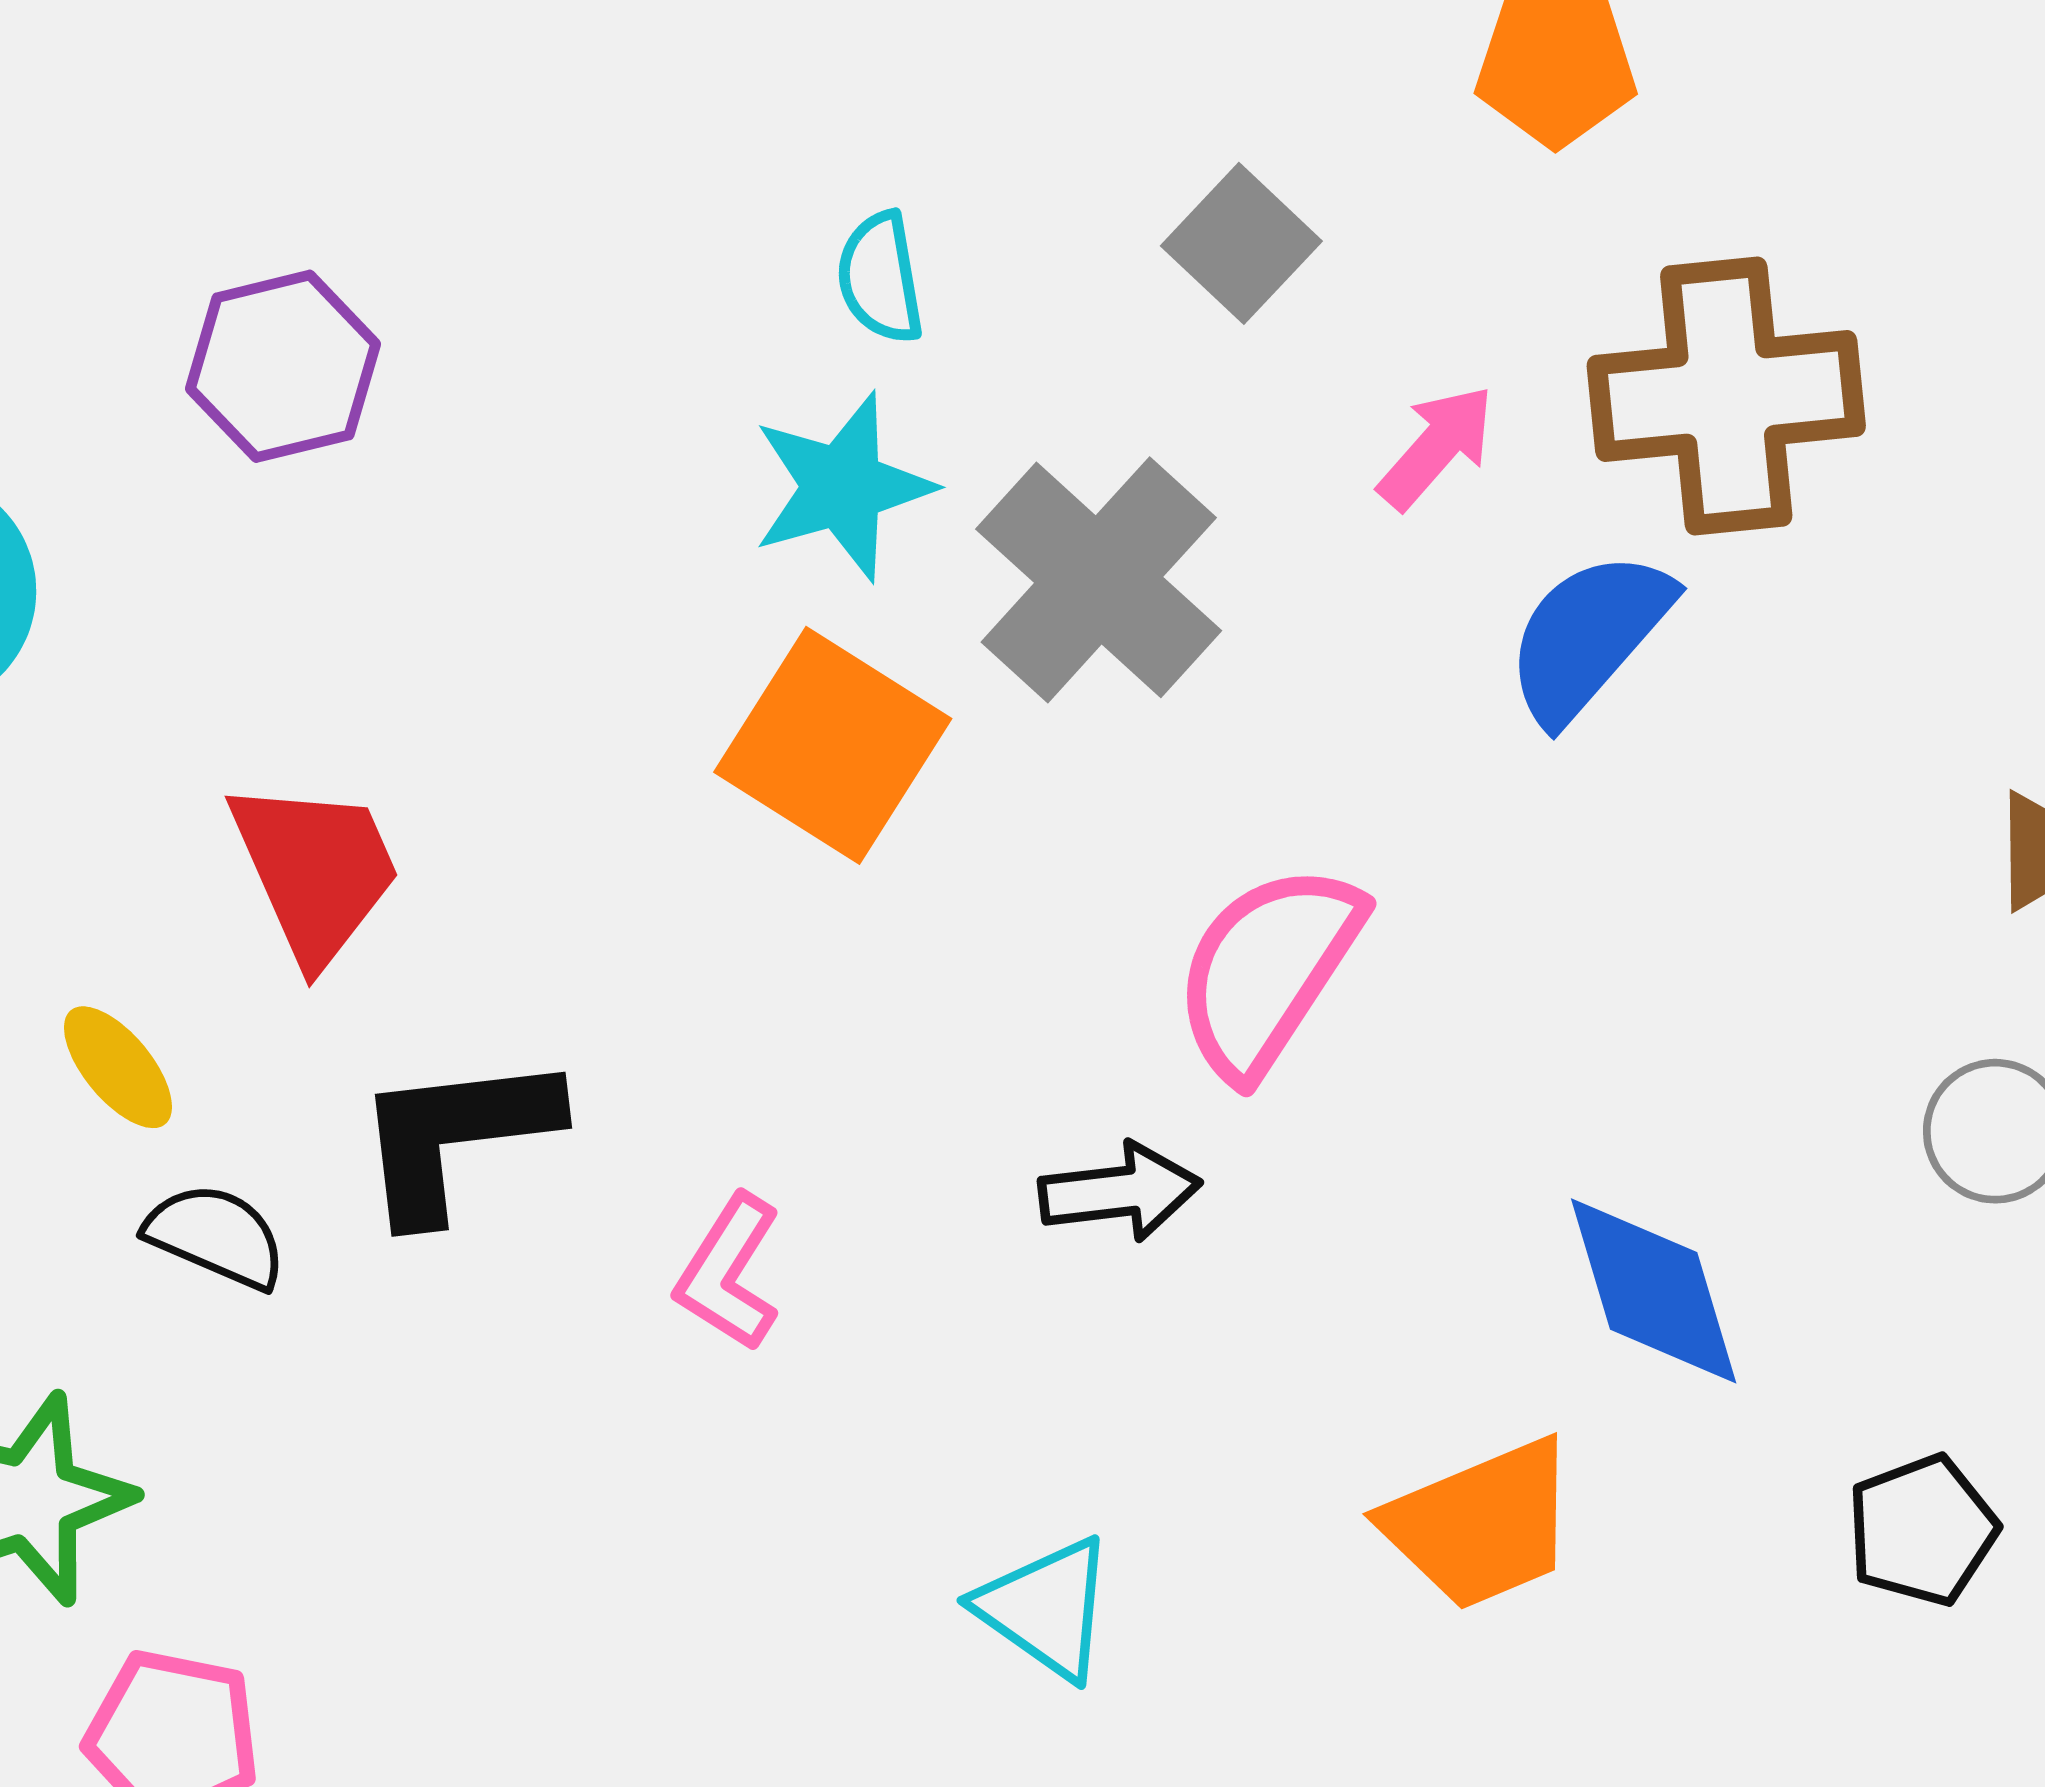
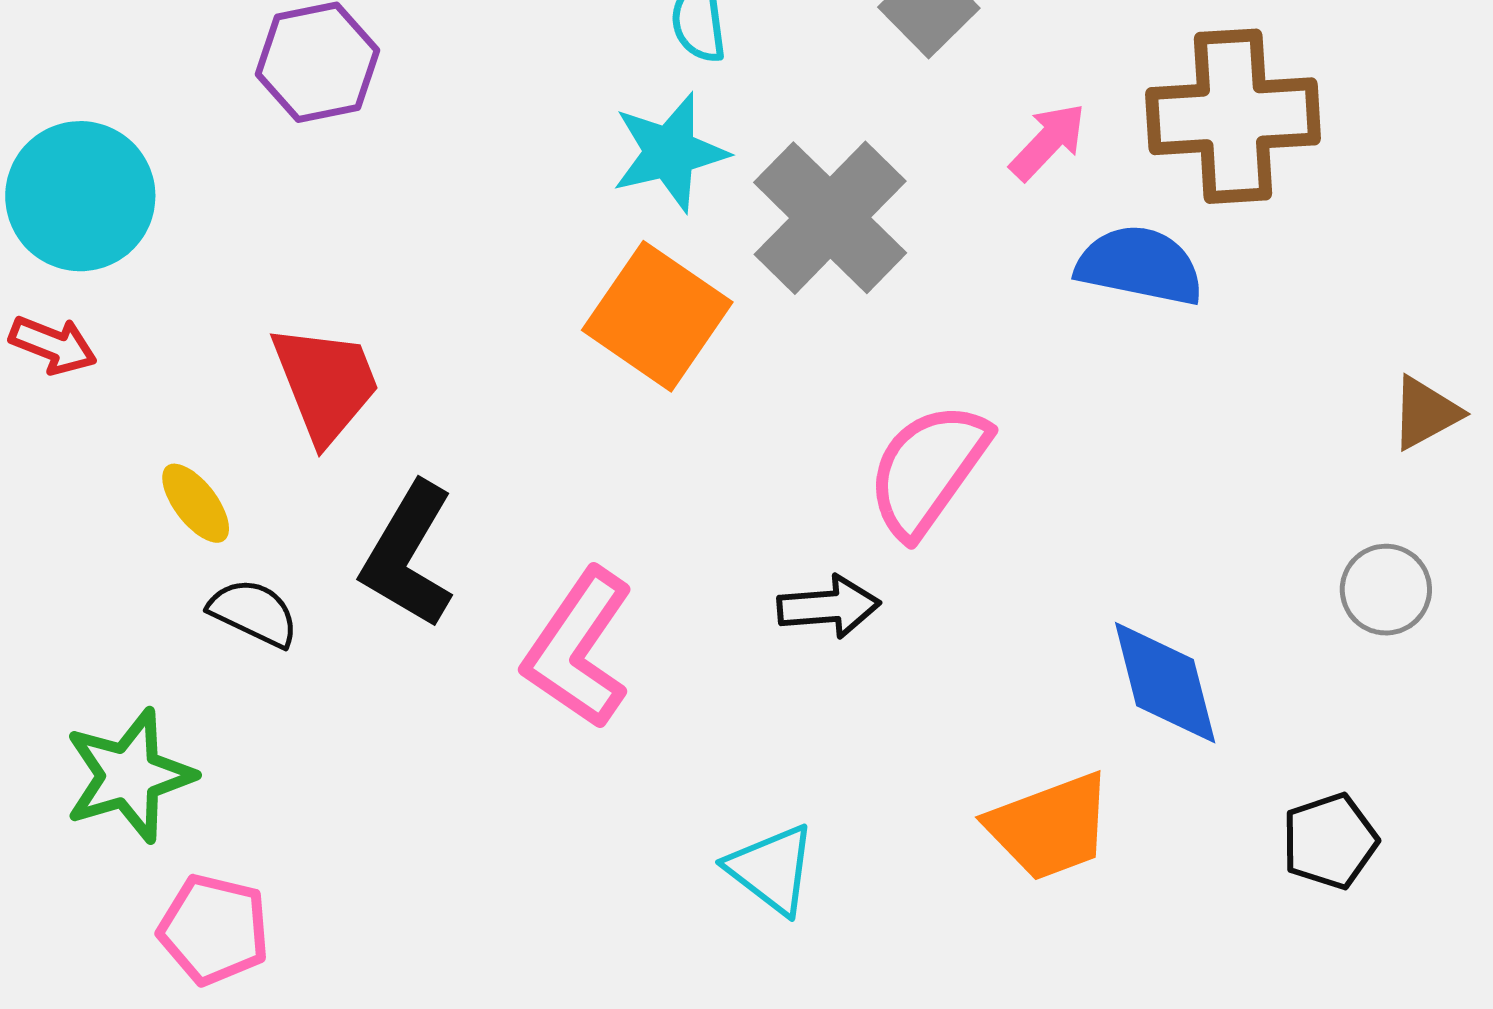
blue semicircle: (1588, 636) -> (1140, 265), turned 58
black L-shape: (455, 1136) -> (408, 555), turned -55
pink L-shape: (729, 1273) -> (578, 649), size x1.6

